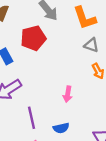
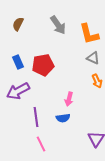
red pentagon: (33, 38) -> (43, 65), moved
blue semicircle: (61, 128) -> (63, 118), moved

